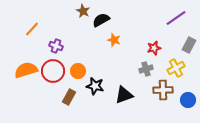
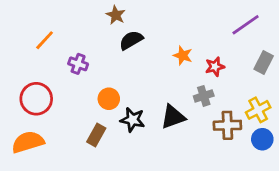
black semicircle: (101, 20) -> (131, 40), moved
orange star: (114, 40) -> (183, 55), moved
yellow cross: (176, 68) -> (258, 110), moved
orange semicircle: (26, 70) -> (28, 142), moved
red circle: (53, 71) -> (36, 99), moved
black triangle: (124, 95) -> (173, 117), moved

